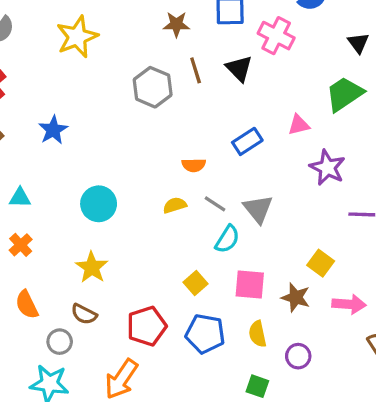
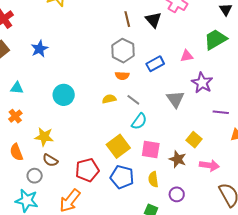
gray hexagon: (153, 87) -> (123, 51), moved
gray triangle: (258, 209) -> (175, 99), moved
yellow star: (92, 267) -> (44, 137), moved, turned -30
yellow square: (195, 283) -> (118, 146), size x1.6

